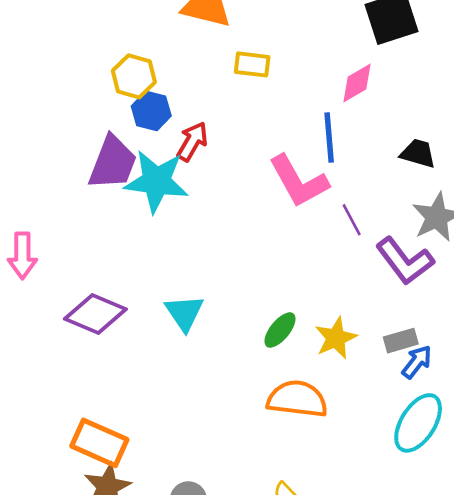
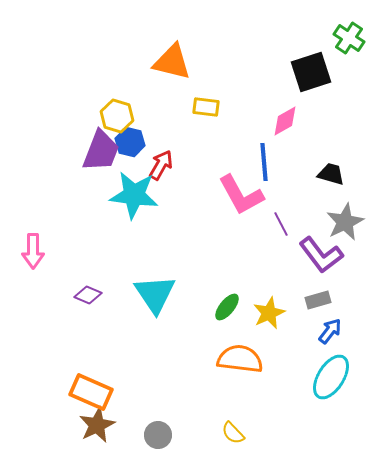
purple trapezoid: (113, 163) -> (101, 151), moved
cyan triangle: (184, 313) -> (155, 294), size x1.4
purple diamond: (95, 314) -> (88, 295), size x0.6
gray rectangle: (401, 341) -> (318, 300), moved

